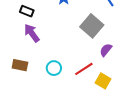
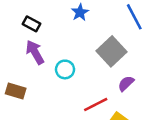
cyan circle: (54, 68) -> (65, 69), moved

